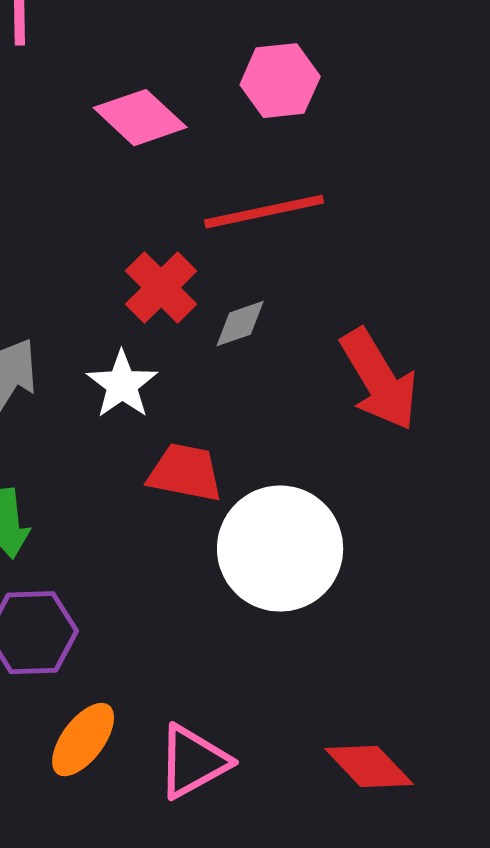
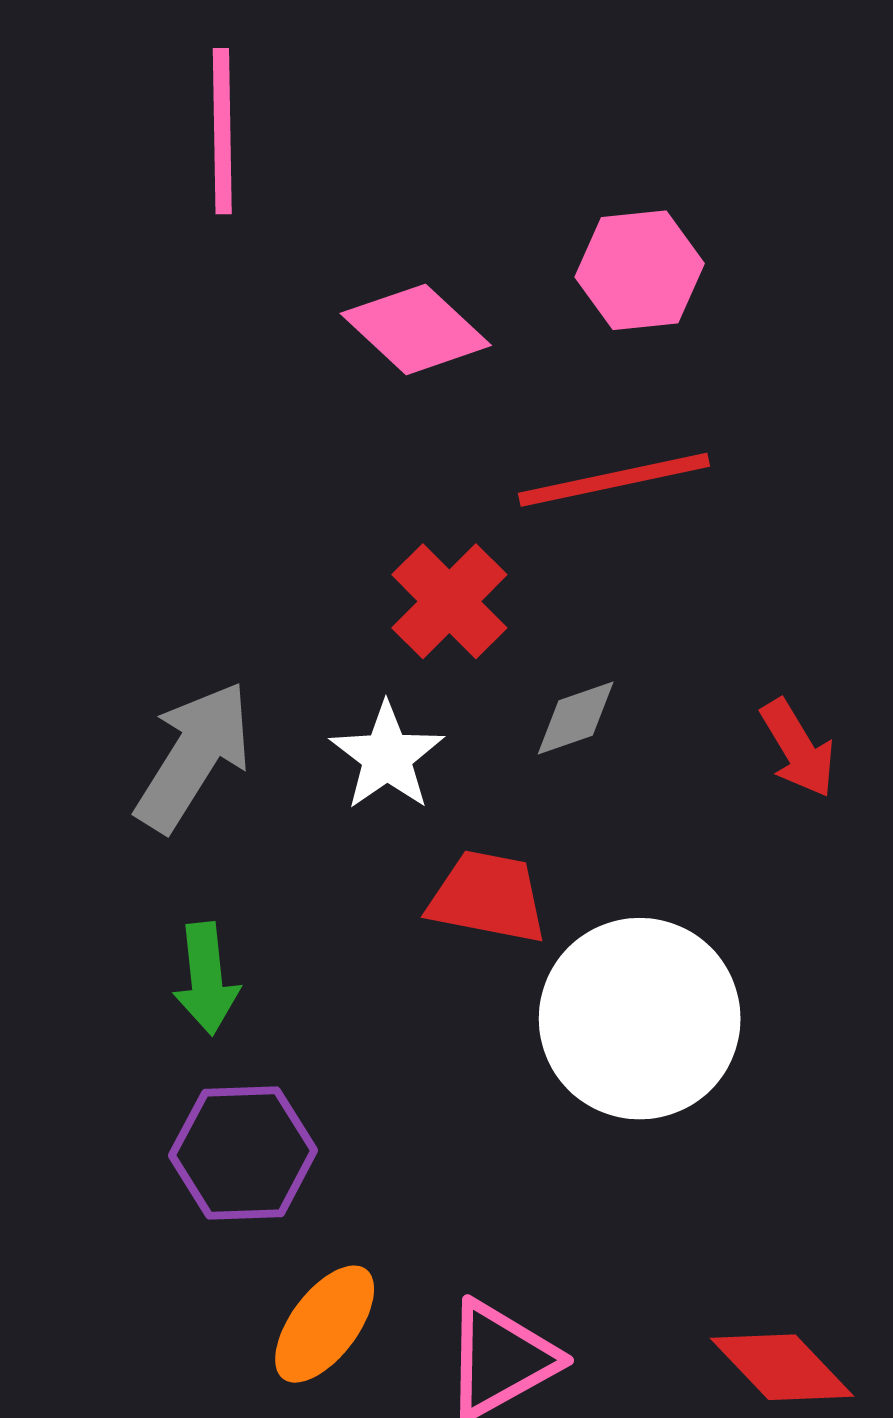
gray diamond: (240, 324) -> (576, 718), moved
red arrow: (379, 380) -> (798, 748), size x0.6

